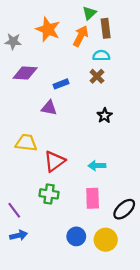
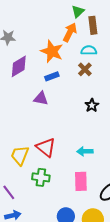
orange star: (48, 29) -> (52, 51), moved
purple diamond: (25, 73) -> (19, 66), turned -35
yellow trapezoid: (26, 143) -> (20, 155), moved, turned -75
red triangle: (54, 161) -> (46, 147), turned -45

